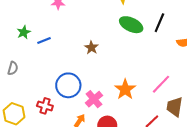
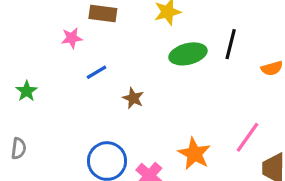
green ellipse: (131, 25) -> (188, 54), turned -30
blue line: (44, 40) -> (97, 72), moved

